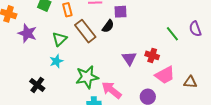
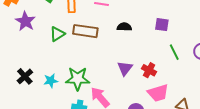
purple square: (121, 12) -> (162, 25), moved
black semicircle: (108, 26) -> (124, 27), moved, turned -136
brown rectangle: (85, 31) -> (85, 31), turned -55
cyan star: (56, 61) -> (51, 81), moved

